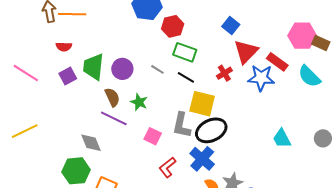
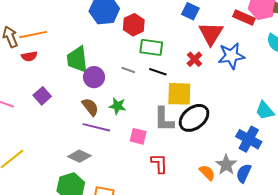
red semicircle: (64, 47) -> (29, 56), moved
red rectangle: (277, 62) -> (244, 18), moved
green trapezoid: (93, 67) -> (77, 59), moved
gray diamond: (91, 143) -> (79, 156), turned -30
blue cross: (202, 159) -> (249, 139), moved
red L-shape: (167, 167) -> (159, 163), turned 140

